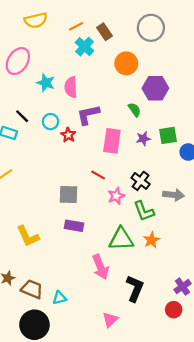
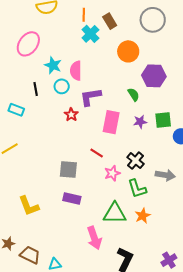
orange line: (76, 26) -> (84, 15), turned -64
black line: (22, 116) -> (36, 89), moved, turned 32
cyan circle: (50, 122) -> (62, 86), moved

